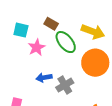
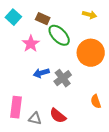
cyan square: (21, 30) -> (13, 17), moved, turned 35
yellow arrow: (93, 32) -> (89, 15), moved, size x0.6

